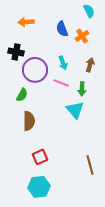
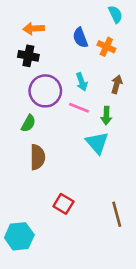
orange cross: (82, 36) -> (106, 47), turned -32
black cross: (16, 52) -> (28, 56), moved
red square: (40, 157) -> (63, 204), moved, turned -35
cyan hexagon: (39, 187) -> (19, 236), moved

